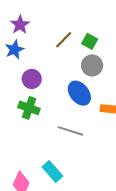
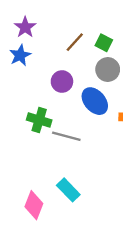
purple circle: (32, 79) -> (62, 81), moved
gray line: (70, 131) -> (66, 136), moved

